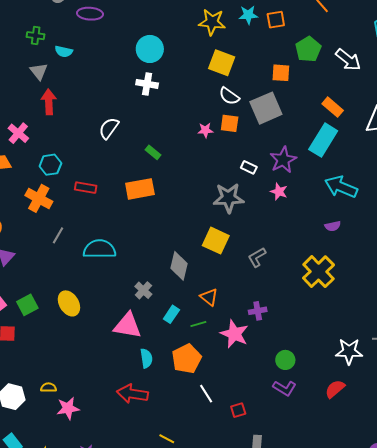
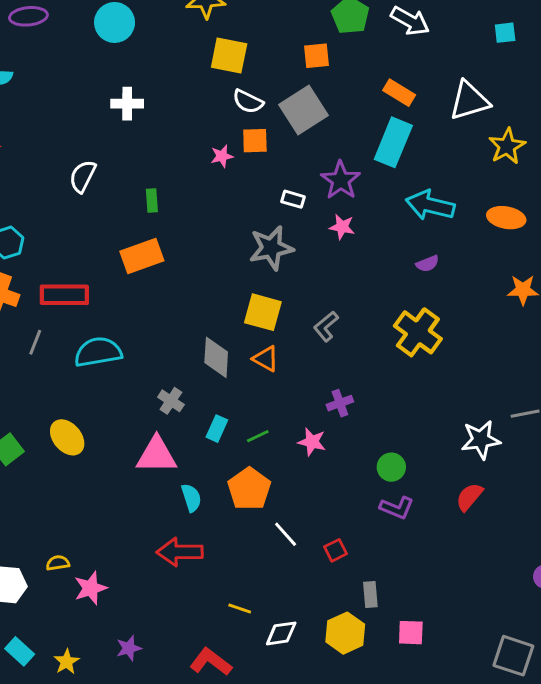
cyan circle: (150, 49) -> (115, 22), moved
green rectangle: (153, 152) -> (152, 200), turned 56
red rectangle: (86, 188) -> (64, 295), moved, size x1.5
orange triangle: (209, 297) -> (266, 359), moved
pink star: (234, 334) -> (312, 442), size x0.7

